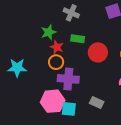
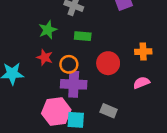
red star: (57, 47) -> (45, 57), moved
red circle: (98, 52) -> (108, 63), moved
orange circle: (56, 62) -> (69, 64), moved

